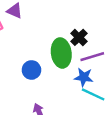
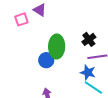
green ellipse: (61, 53) -> (57, 46), moved

